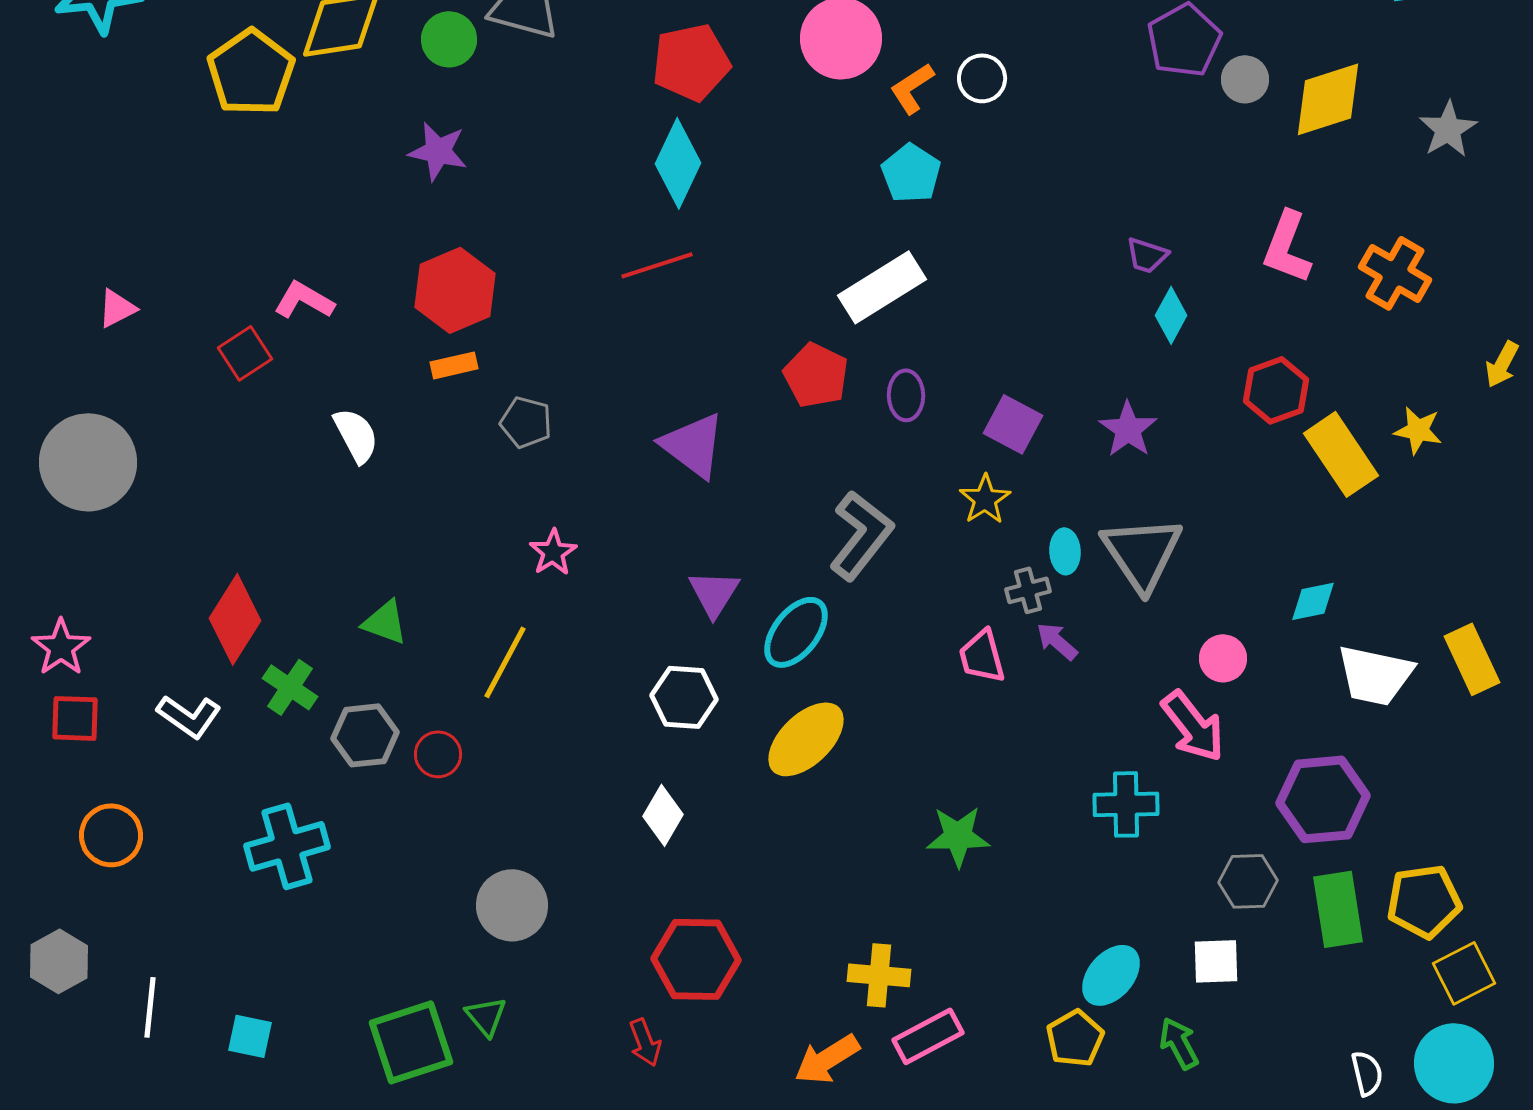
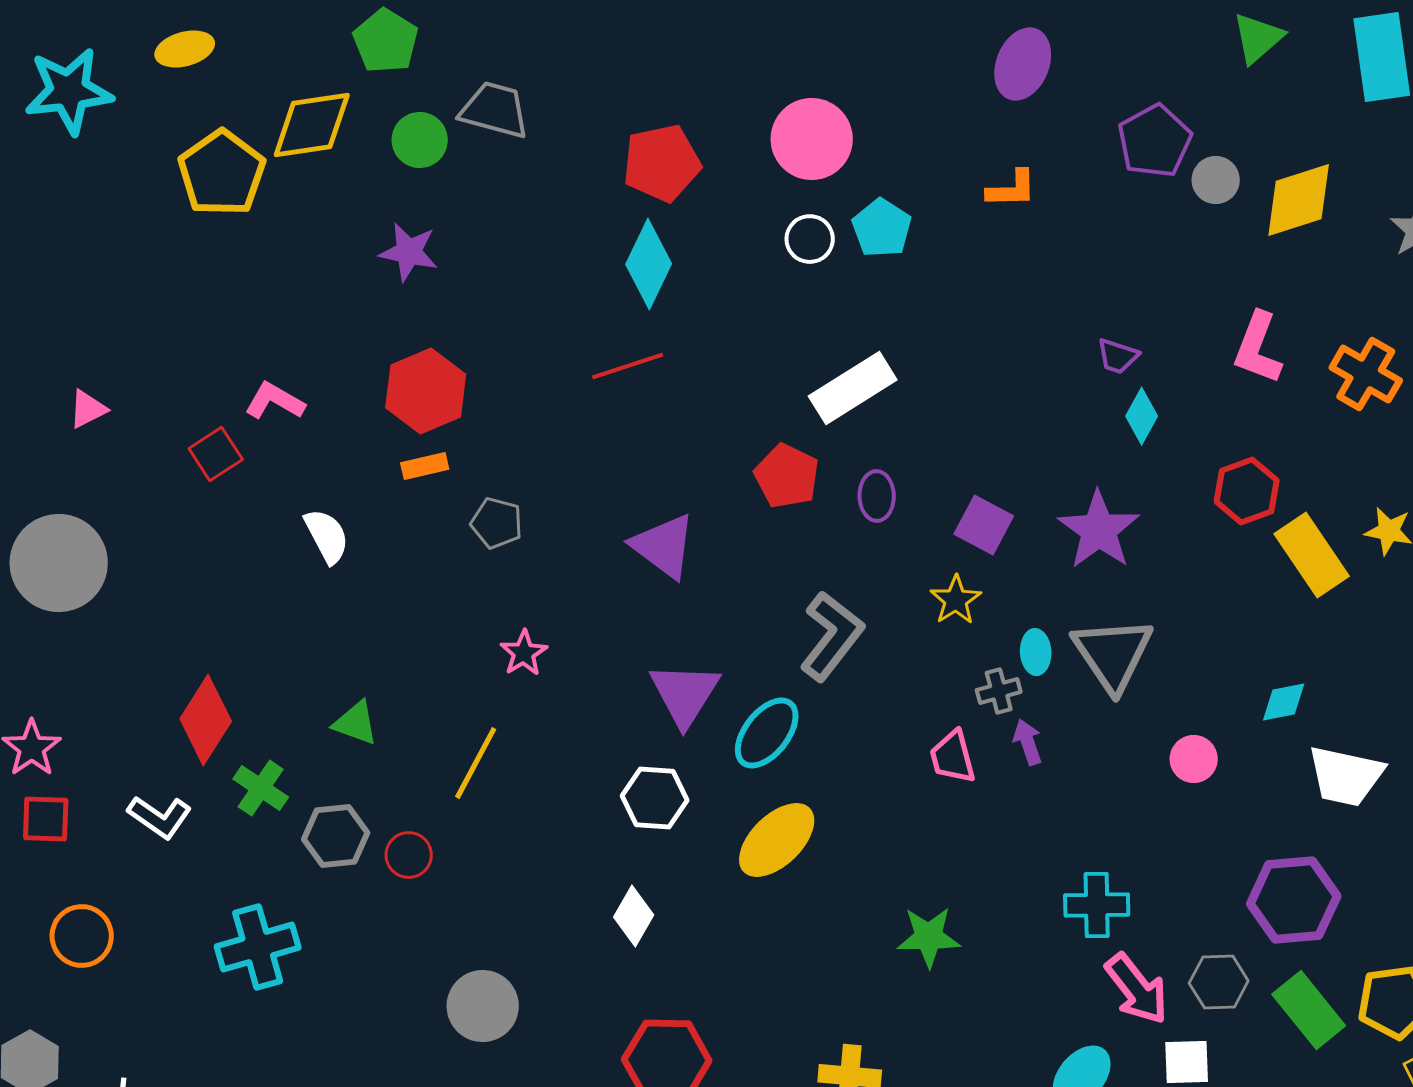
white circle: (982, 78) -> (810, 239), moved
orange L-shape: (912, 88) -> (1012, 189), moved, turned -148
cyan pentagon: (911, 173) -> (882, 228), moved
purple star: (1128, 429) -> (1099, 530), size x1.4
purple triangle: (714, 593) -> (685, 694), size x1.4
purple arrow: (1057, 641) -> (1028, 742), turned 30
pink arrow: (1193, 726) -> (1137, 989), moved
green rectangle: (1338, 909) -> (1309, 1010), turned -30

